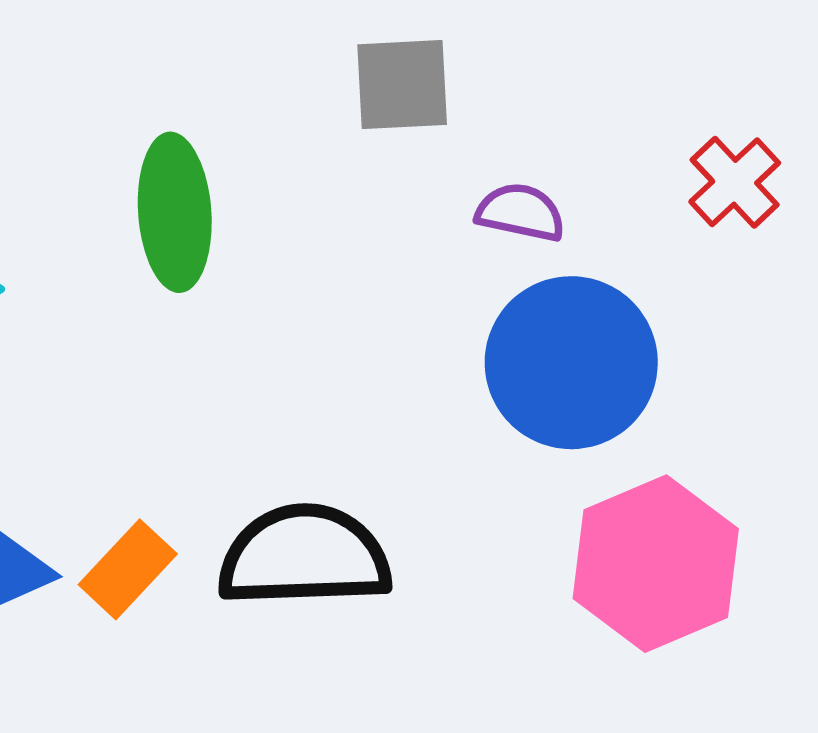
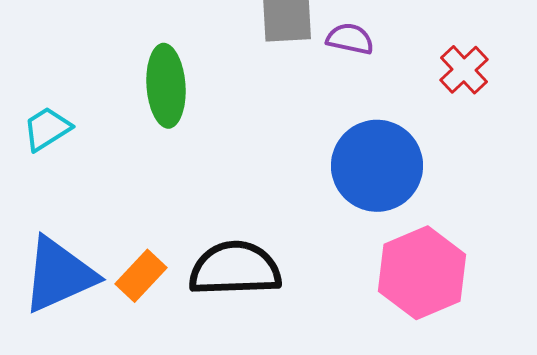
purple semicircle: (520, 212) -> (350, 39), moved

